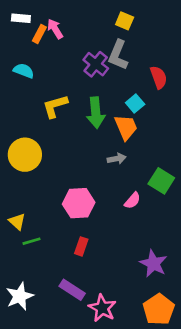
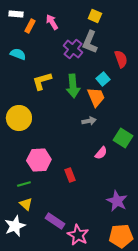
pink arrow: (55, 29) -> (52, 22), moved
pink hexagon: (79, 203) -> (39, 160), moved
yellow triangle: (17, 222) -> (26, 204), moved
red rectangle: (81, 246) -> (70, 175), moved, turned -40
orange pentagon: (159, 309) -> (121, 236), turned 30

